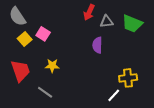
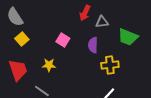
green trapezoid: (132, 24) -> (128, 37), moved
pink square: (43, 34) -> (63, 40), moved
yellow cross: (128, 78) -> (110, 65), moved

